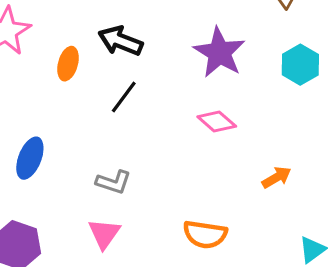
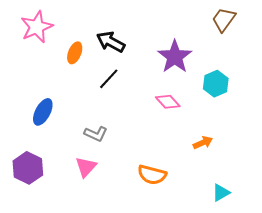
cyan hexagon: (300, 65) -> (216, 84), moved

